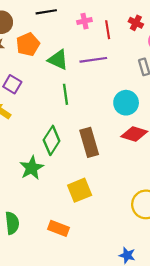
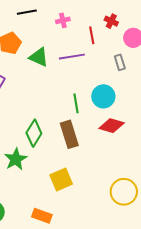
red line: (108, 30) -> (92, 35), moved
green line: (66, 94) -> (76, 103), moved

